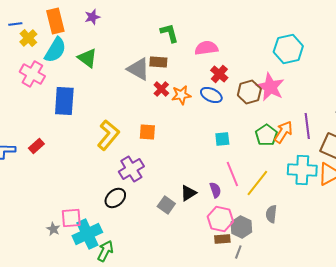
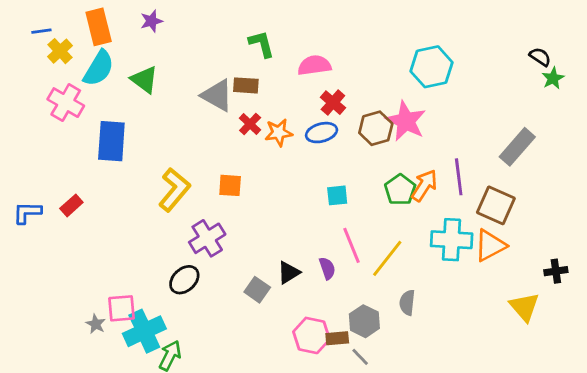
blue ellipse: (211, 95) -> (322, 133), turned -40
pink hexagon: (220, 219) -> (312, 335), moved
gray line: (238, 252) -> (360, 357), turned -64

